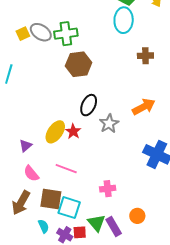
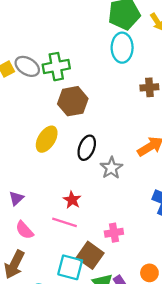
red star: (73, 131) -> (72, 200), moved
yellow ellipse: (55, 132) -> (47, 139), moved
pink cross: (108, 189) -> (114, 233), moved
brown square: (51, 199) -> (90, 255), moved, turned 30

